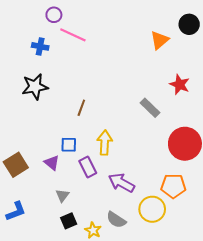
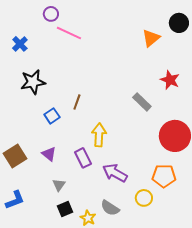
blue cross: (40, 46) -> (20, 44), moved, turned 35
blue square: (69, 145) -> (52, 116), moved, turned -35
yellow circle: (152, 209) -> (144, 198), size x0.7

